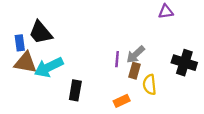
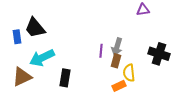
gray arrow: (136, 54) -> (117, 47), turned -30
brown triangle: (25, 63) -> (22, 77), moved, turned -35
orange rectangle: (122, 101) -> (119, 86), moved

